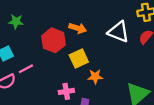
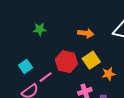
green star: (16, 21) -> (40, 29), moved
red hexagon: (54, 40) -> (66, 62), moved

